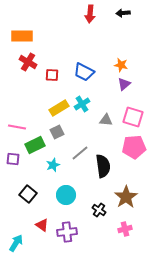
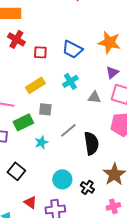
orange star: (121, 65) -> (109, 42), size x1.6
purple triangle: (124, 84) -> (112, 72), moved
yellow rectangle: (59, 108) -> (35, 85), moved
gray square: (57, 132) -> (45, 109), turned 32
cyan circle: (66, 195) -> (62, 179), moved

